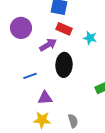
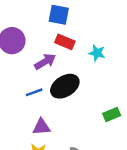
black ellipse: (64, 65) -> (65, 86), turned 55
blue line: (30, 76) -> (34, 92), moved

